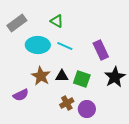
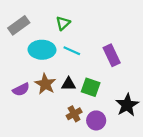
green triangle: (57, 21) -> (63, 23), turned 48
black star: (115, 77) -> (127, 105), moved
purple semicircle: (21, 95) -> (21, 89), moved

